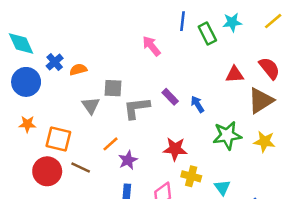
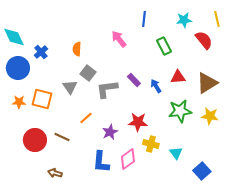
yellow line: (273, 21) -> (217, 19), turned -63
green rectangle: (207, 33) -> (164, 46), moved
red semicircle: (269, 68) -> (204, 40), moved
orange semicircle: (78, 69) -> (77, 49), moved, turned -72
red triangle: (235, 74) -> (178, 77), moved
gray square: (113, 88) -> (88, 73), turned 35
orange square: (58, 139) -> (42, 99), moved
purple star: (128, 160) -> (110, 132), moved

